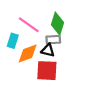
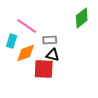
green diamond: (57, 24) -> (82, 18), moved, turned 35
black triangle: (48, 50) -> (53, 55), moved

